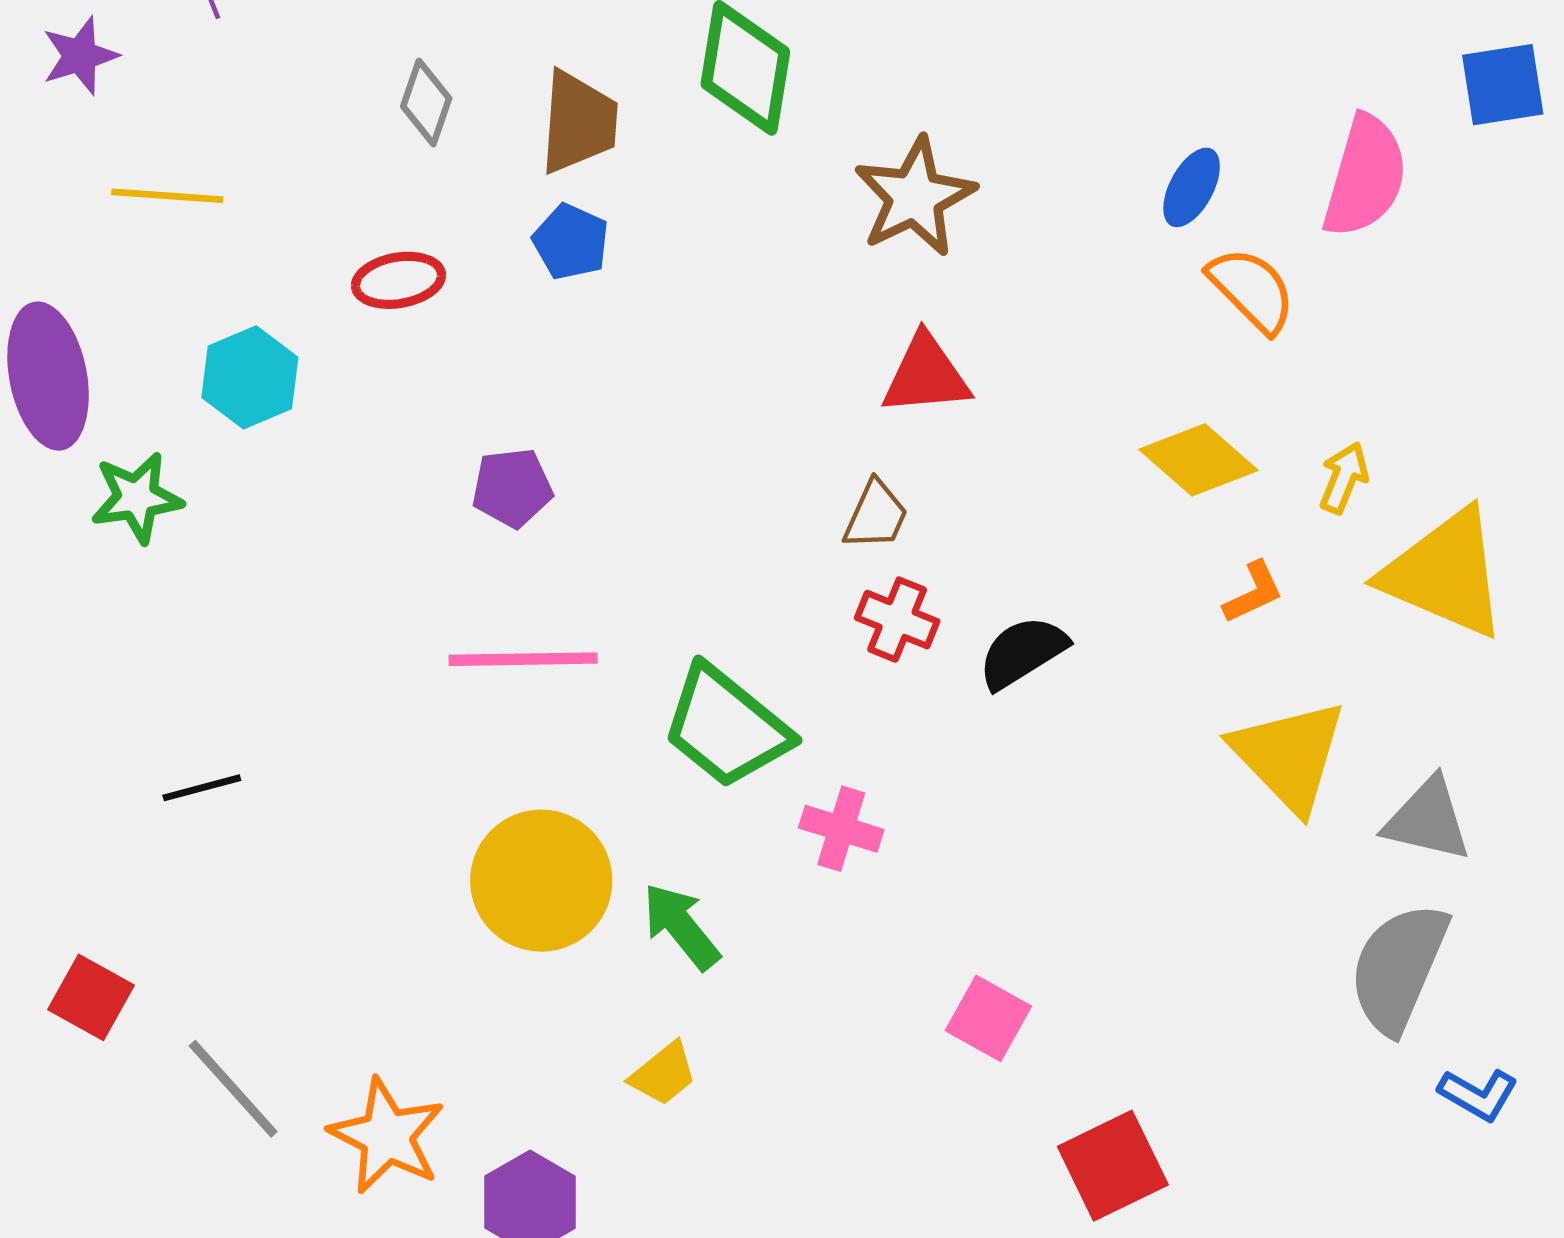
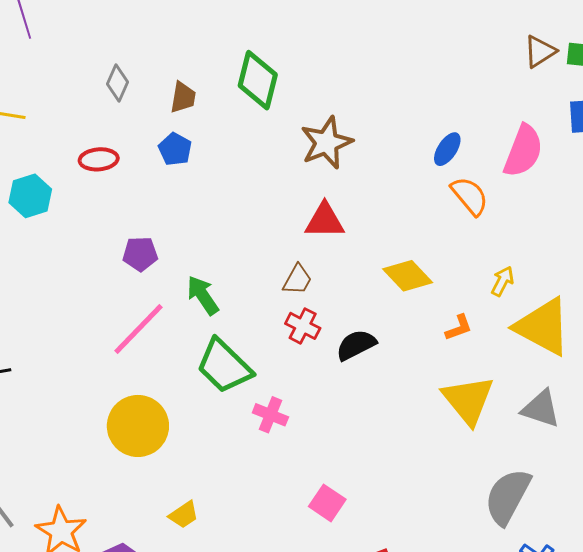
brown trapezoid: (578, 122) -> (183, 97), size x0.7
yellow diamond: (1198, 460) -> (408, 276), moved
pink line: (523, 659) -> (138, 329), turned -50
gray triangle: (1428, 820) -> (541, 409), moved
green arrow: (681, 926) -> (203, 295), moved

